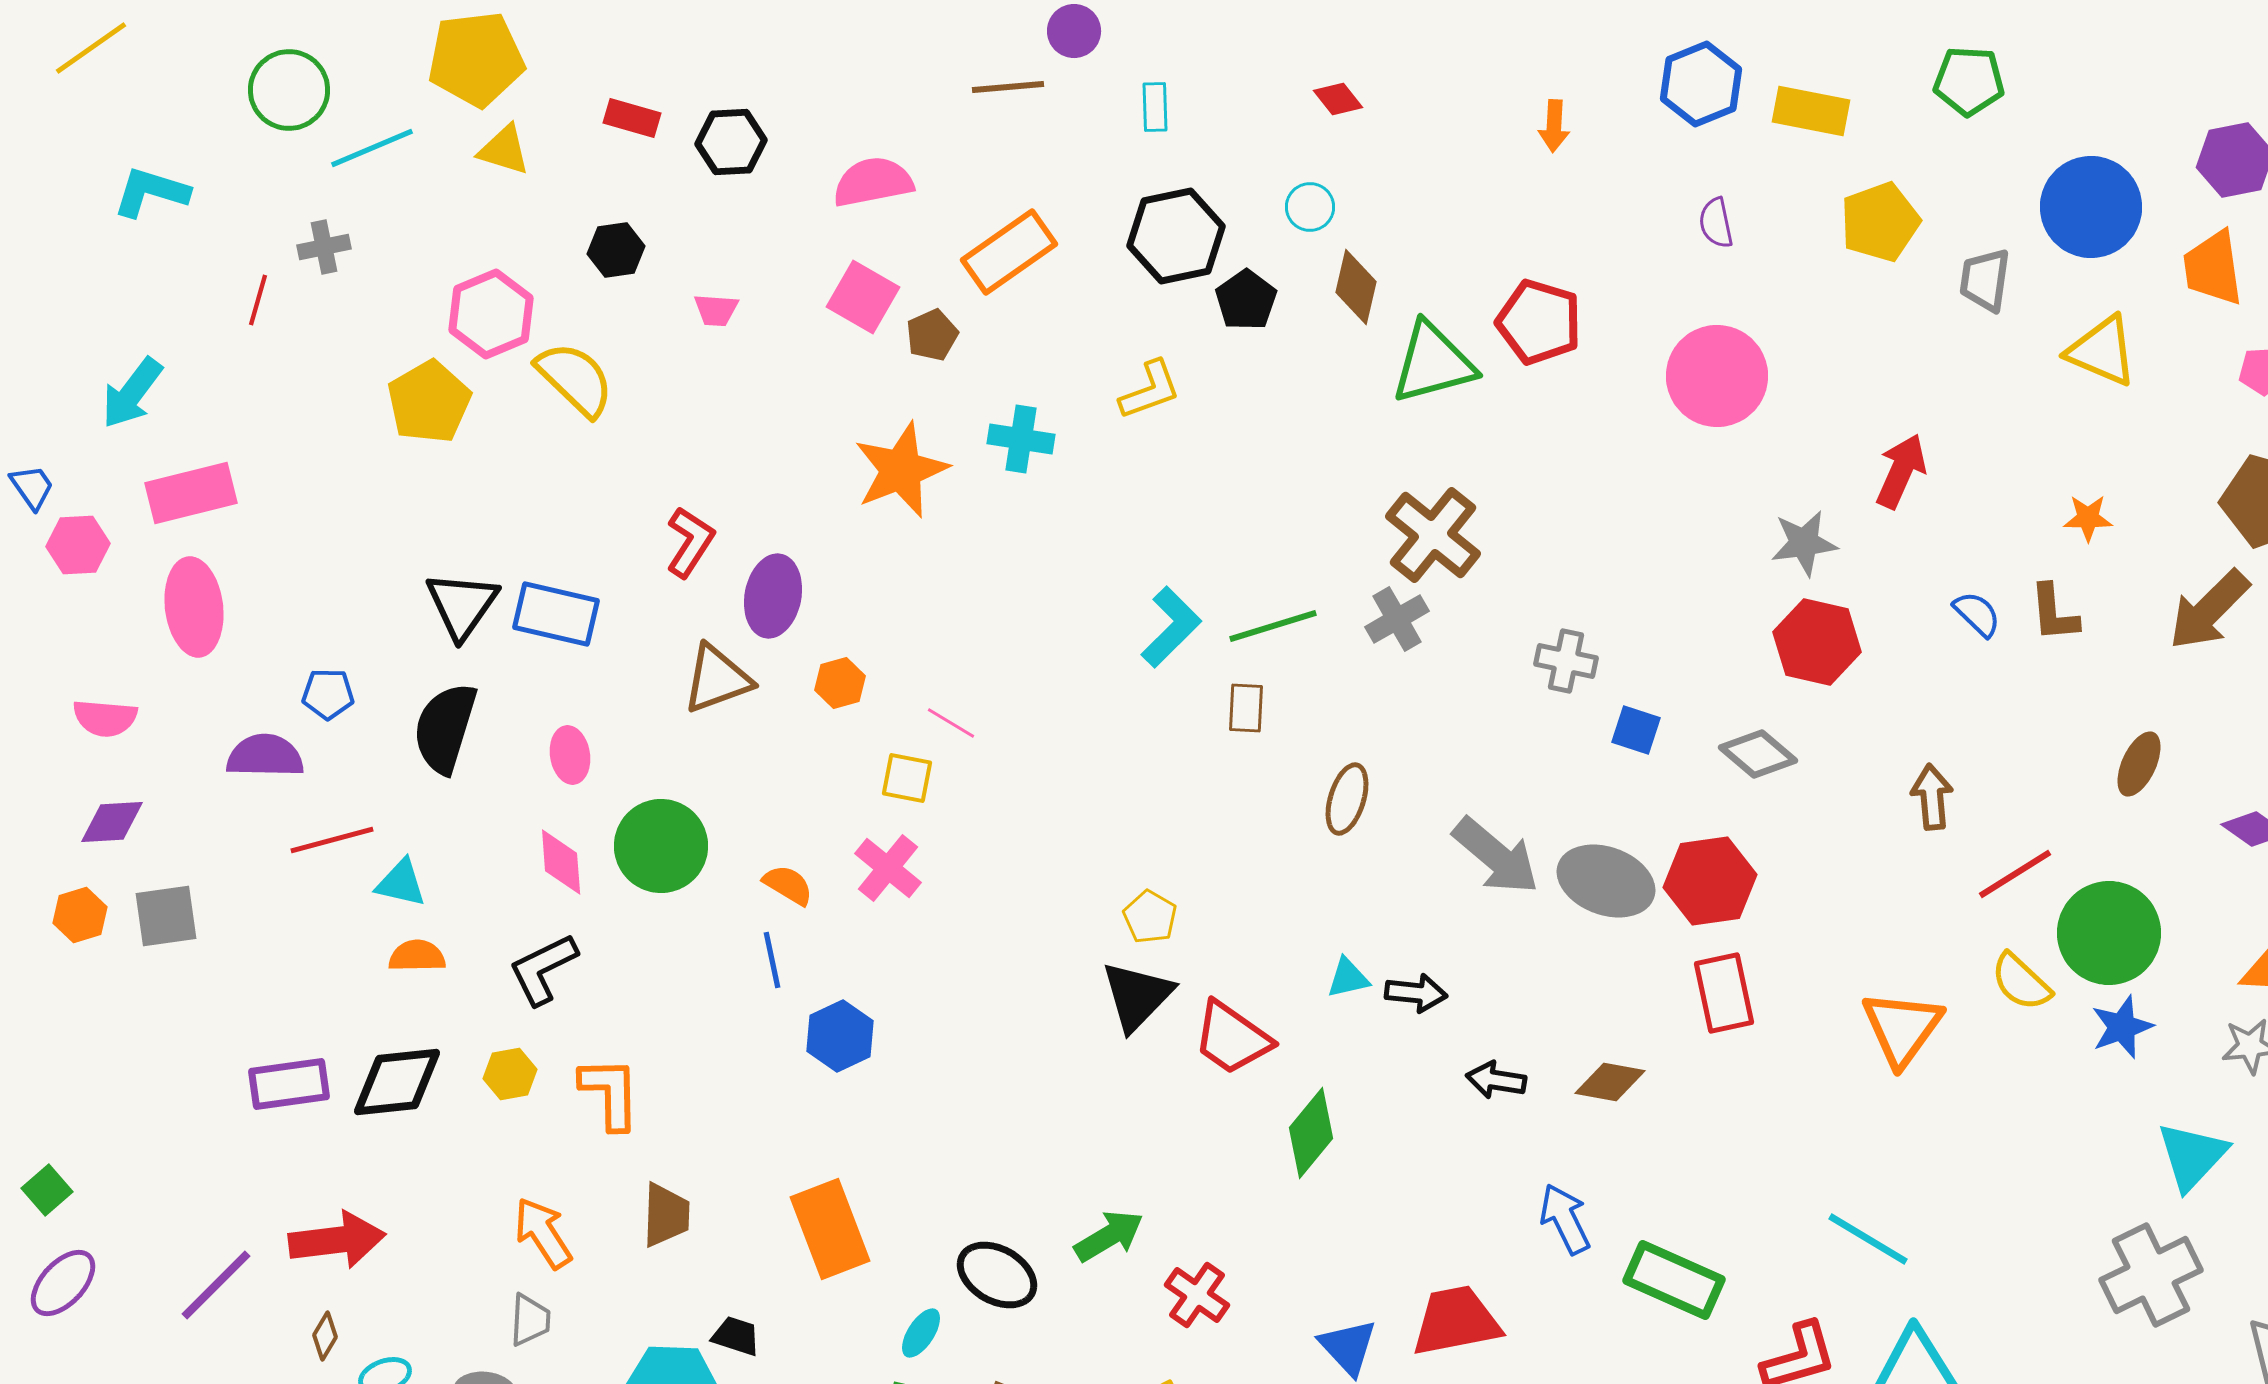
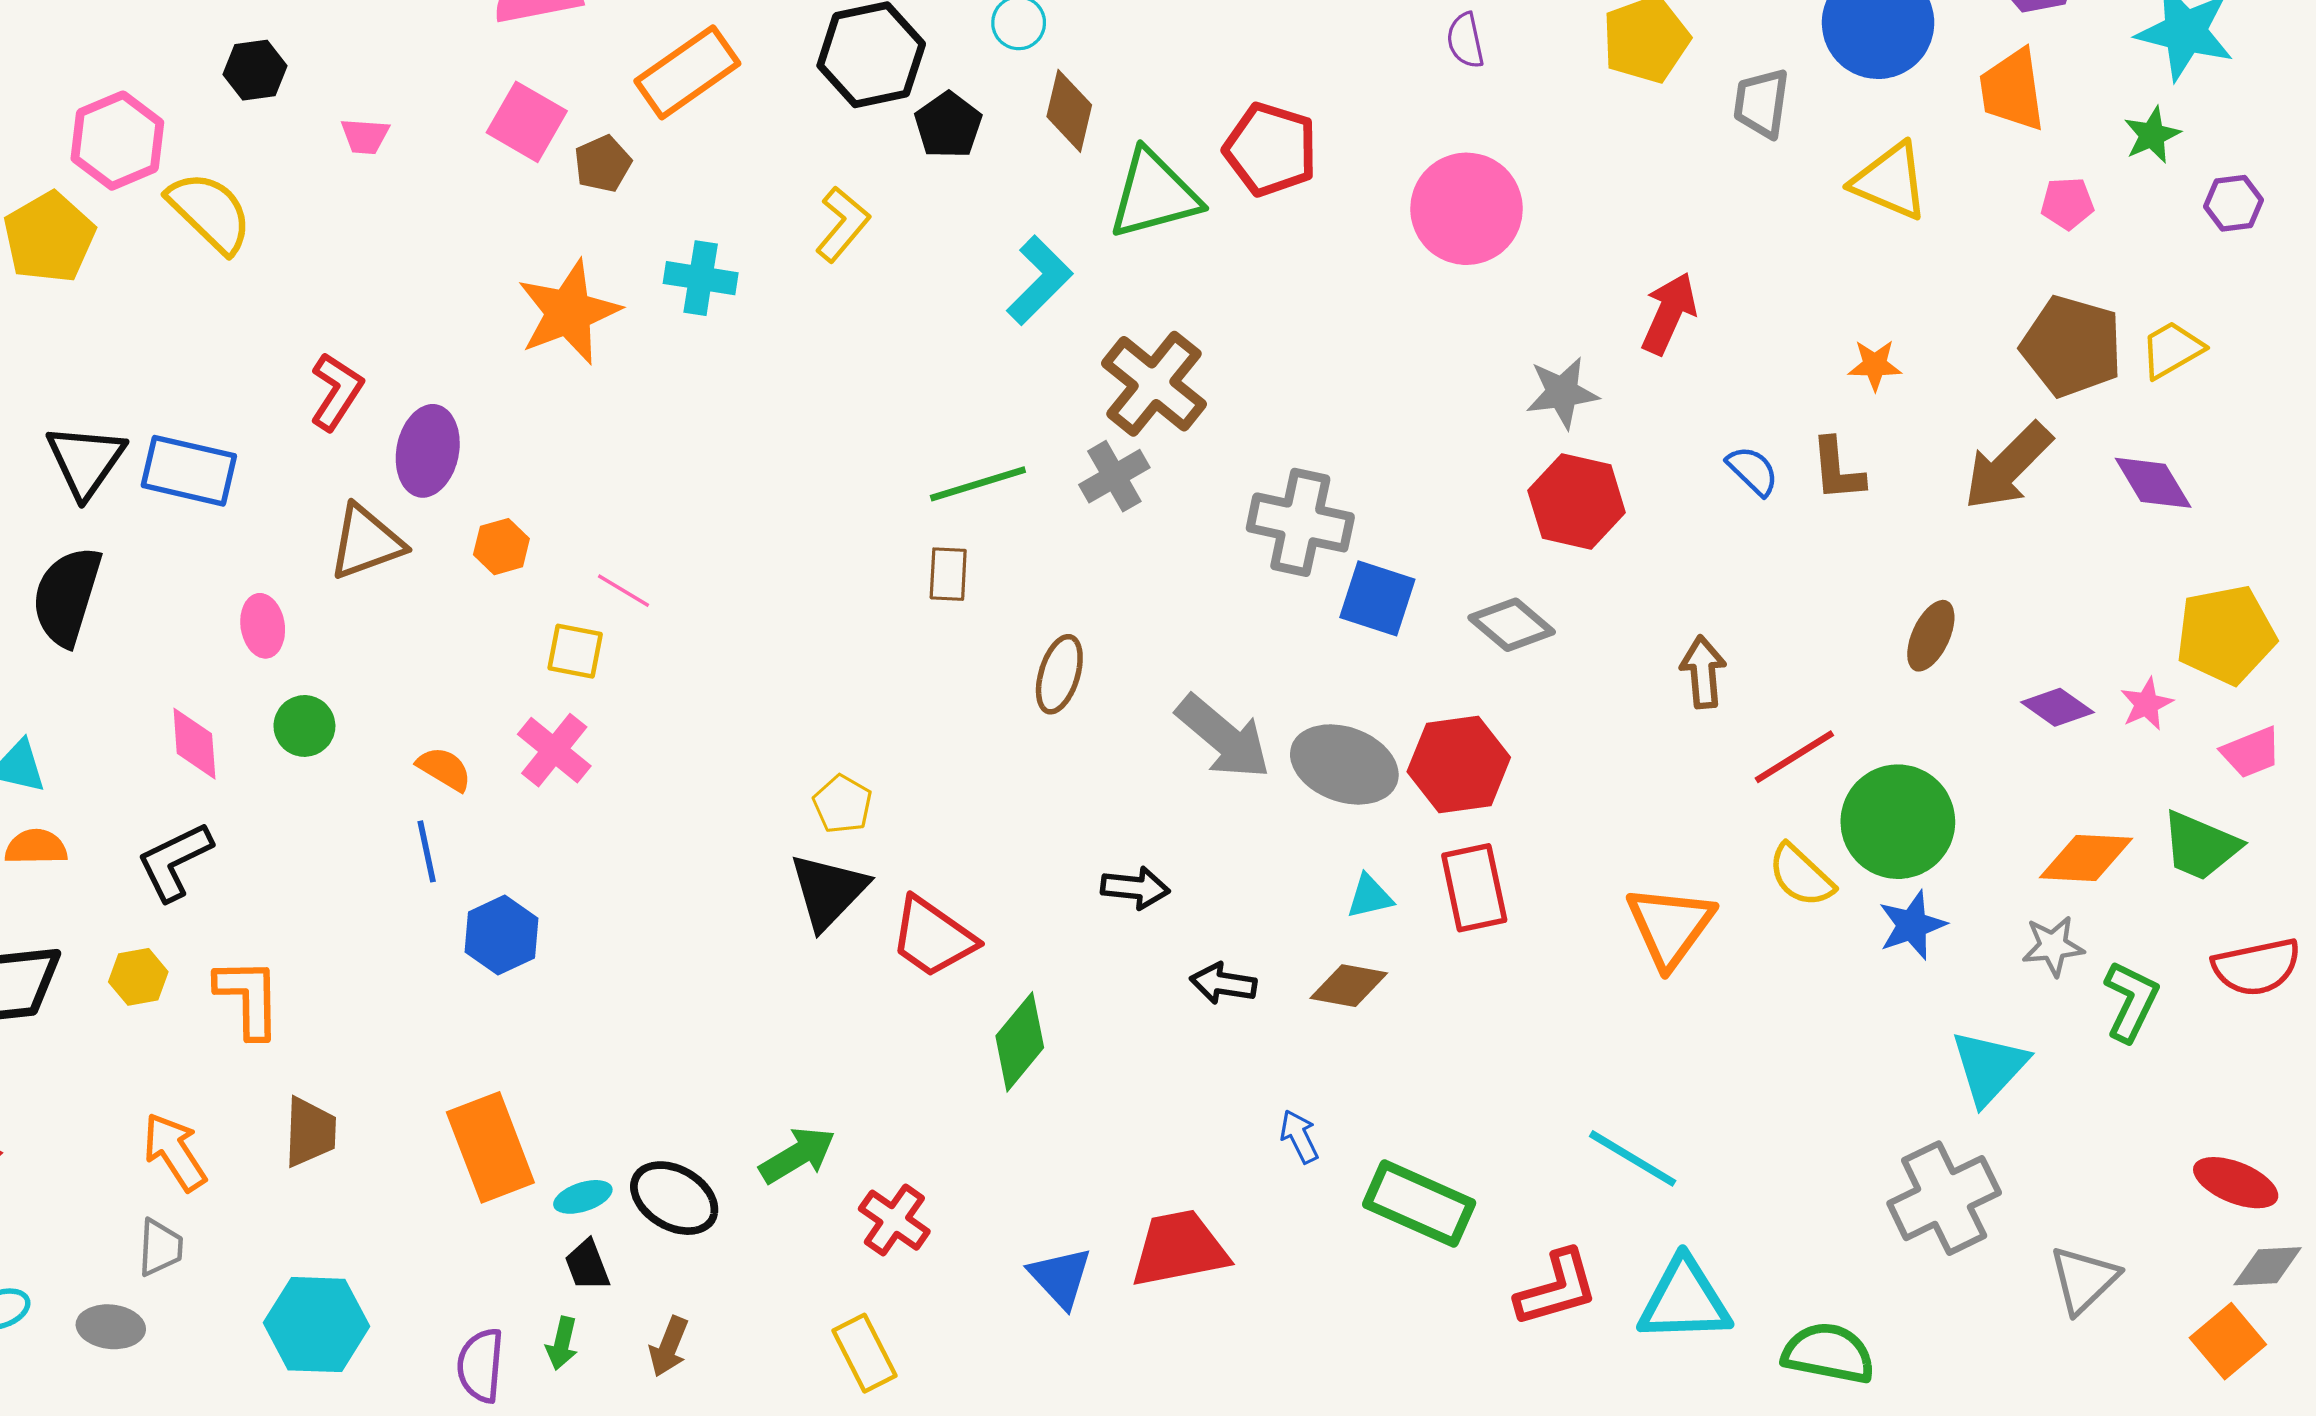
yellow L-shape: (1150, 390) -> (843, 224), turned -30
cyan L-shape: (1171, 627) -> (1040, 280), moved
gray cross: (1566, 661) -> (1300, 522), size x1.5
blue square: (1636, 730) -> (1377, 598), size x1.4
pink ellipse: (570, 755) -> (263, 626), moved
green circle: (661, 846) -> (304, 726), size x0.6
cyan triangle: (1348, 978) -> (1370, 897), moved
blue arrow: (1565, 1219) -> (1299, 1136), size x0.7
cyan ellipse: (921, 1333) -> (583, 1197), moved, turned 39
black trapezoid: (736, 1336) -> (587, 1265), moved, turned -129

